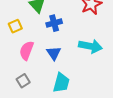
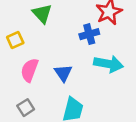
blue cross: (54, 23) -> (89, 34), moved

